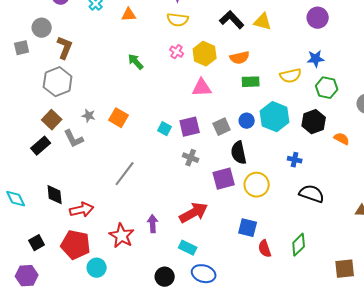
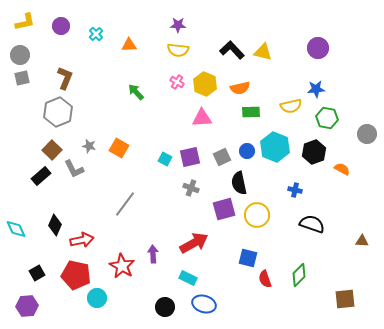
gray circle: (42, 28) -> (20, 55), moved
black diamond: (55, 195) -> (55, 225), turned 30

